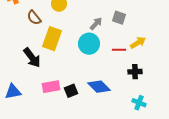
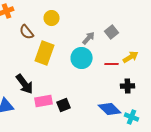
gray square: (119, 18) -> (112, 32), turned 32
black arrow: (32, 58) -> (25, 84), moved
blue diamond: (99, 87) -> (110, 109), moved

